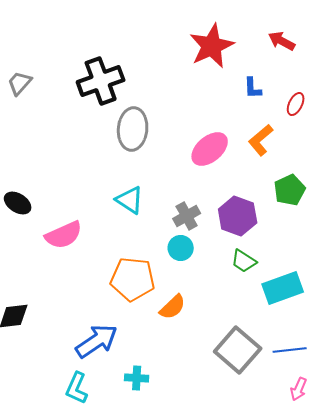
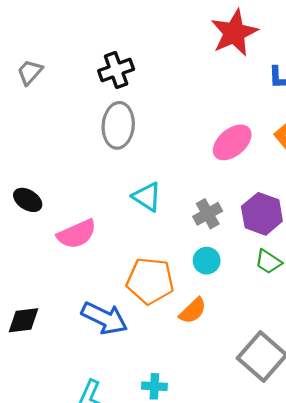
black cross: (101, 81) -> (116, 70), size x0.7
gray ellipse: (133, 129) -> (118, 125), moved
cyan circle: (181, 248) -> (207, 261), moved
blue arrow: (97, 341) -> (104, 318), moved, turned 60

